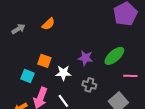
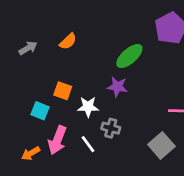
green ellipse: (114, 56) -> (129, 56), moved
gray cross: (89, 85) -> (111, 128), moved

